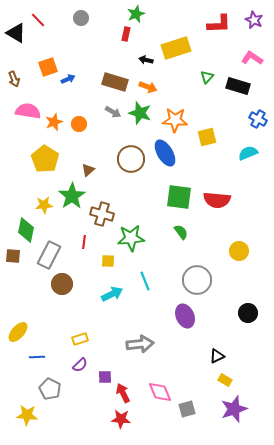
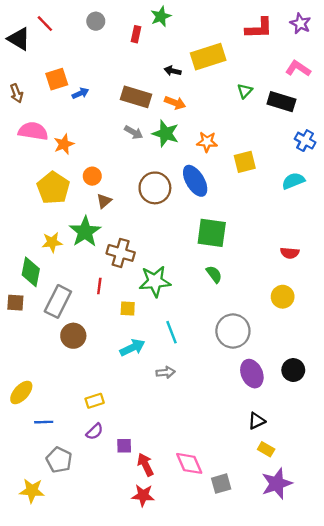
red rectangle: (126, 34) -> (136, 34), moved
orange star: (175, 120) -> (207, 142), size x0.7
orange circle: (79, 124) -> (92, 176), moved
red semicircle: (217, 200) -> (290, 253), moved, size x0.6
purple ellipse: (185, 316) -> (252, 374), moved
gray arrow: (140, 344) -> (166, 372), moved, size x0.6

